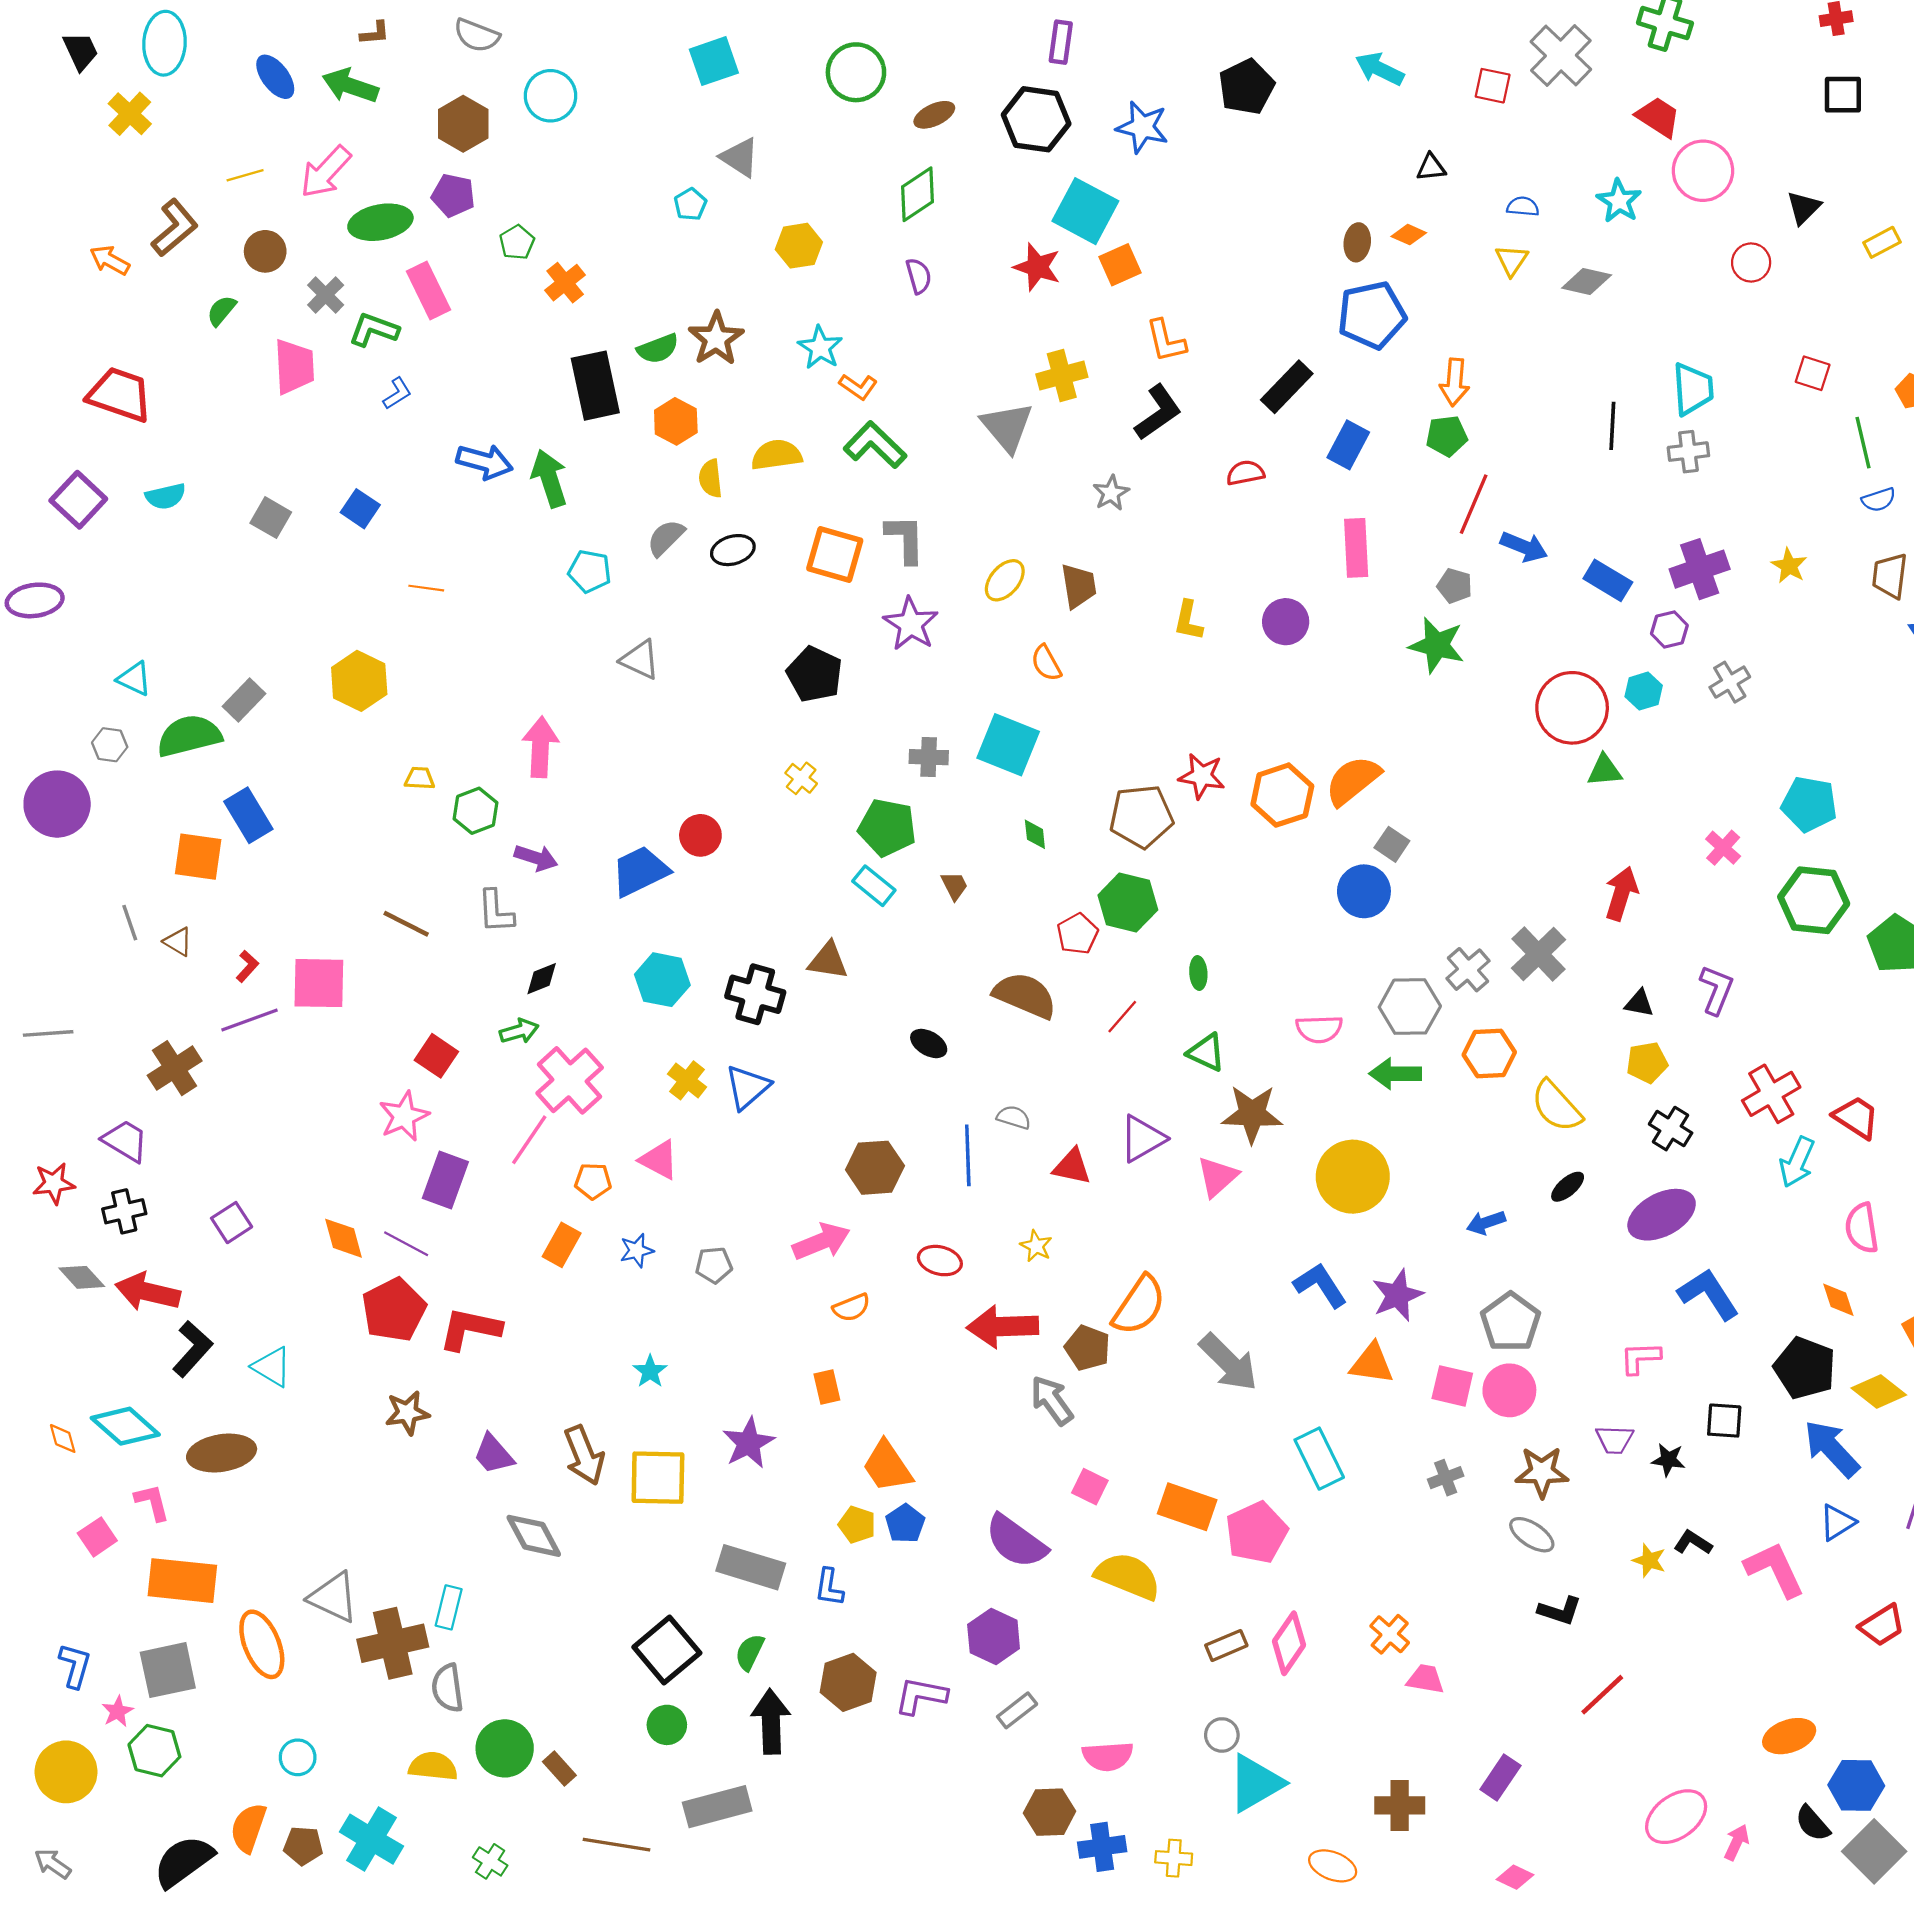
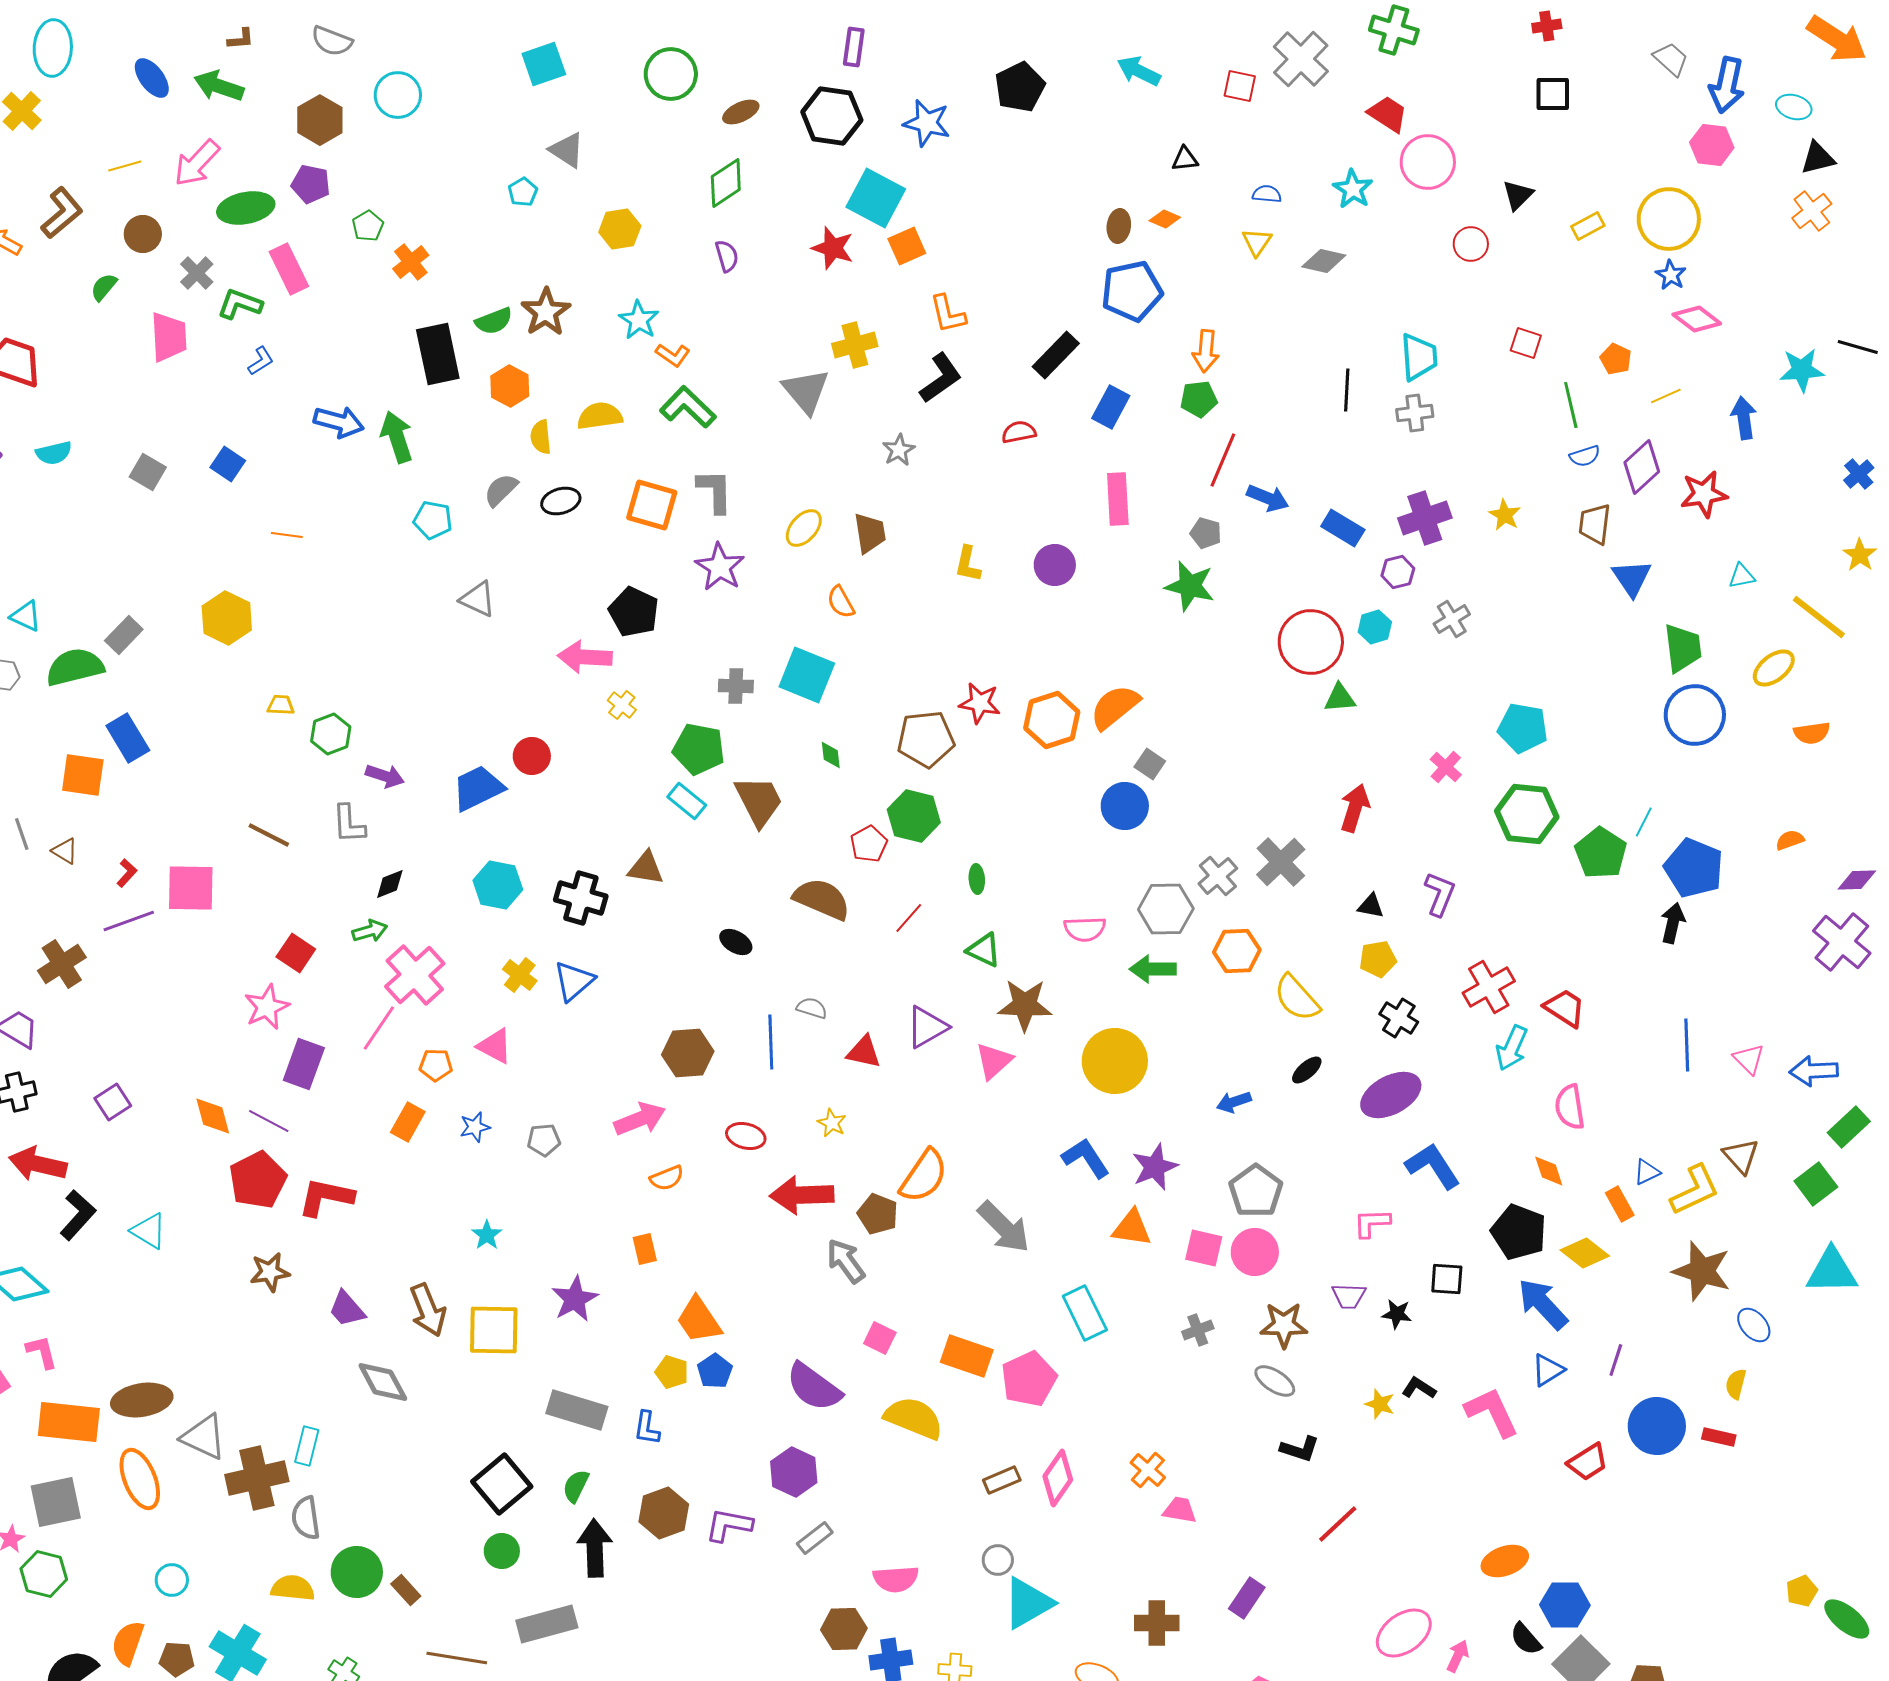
pink arrow: (540, 747) -> (585, 657), moved, turned -90
brown trapezoid: (954, 886) -> (759, 801), size x2.0
brown ellipse: (222, 1453) -> (142, 1400), moved

